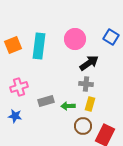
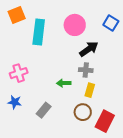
orange square: (13, 45) -> (17, 15), moved
gray rectangle: (46, 101) -> (44, 110), moved, turned -35
green arrow: (68, 106) -> (64, 83), moved

